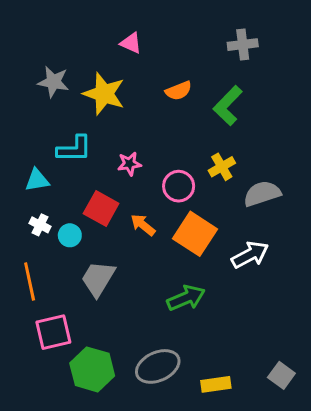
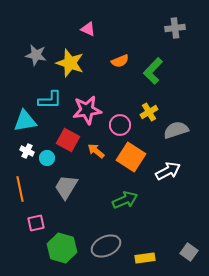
gray cross: (243, 45) -> (175, 28), moved
pink star: (129, 164) -> (87, 110), size x1.8
cyan triangle: (37, 180) -> (25, 121), size x1.4
pink square: (53, 332) -> (36, 223), size x0.7

